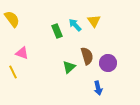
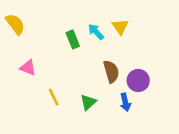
green triangle: (69, 67) -> (88, 102), moved
yellow line: (13, 72) -> (54, 97), moved
blue arrow: (98, 88) -> (125, 102), moved

